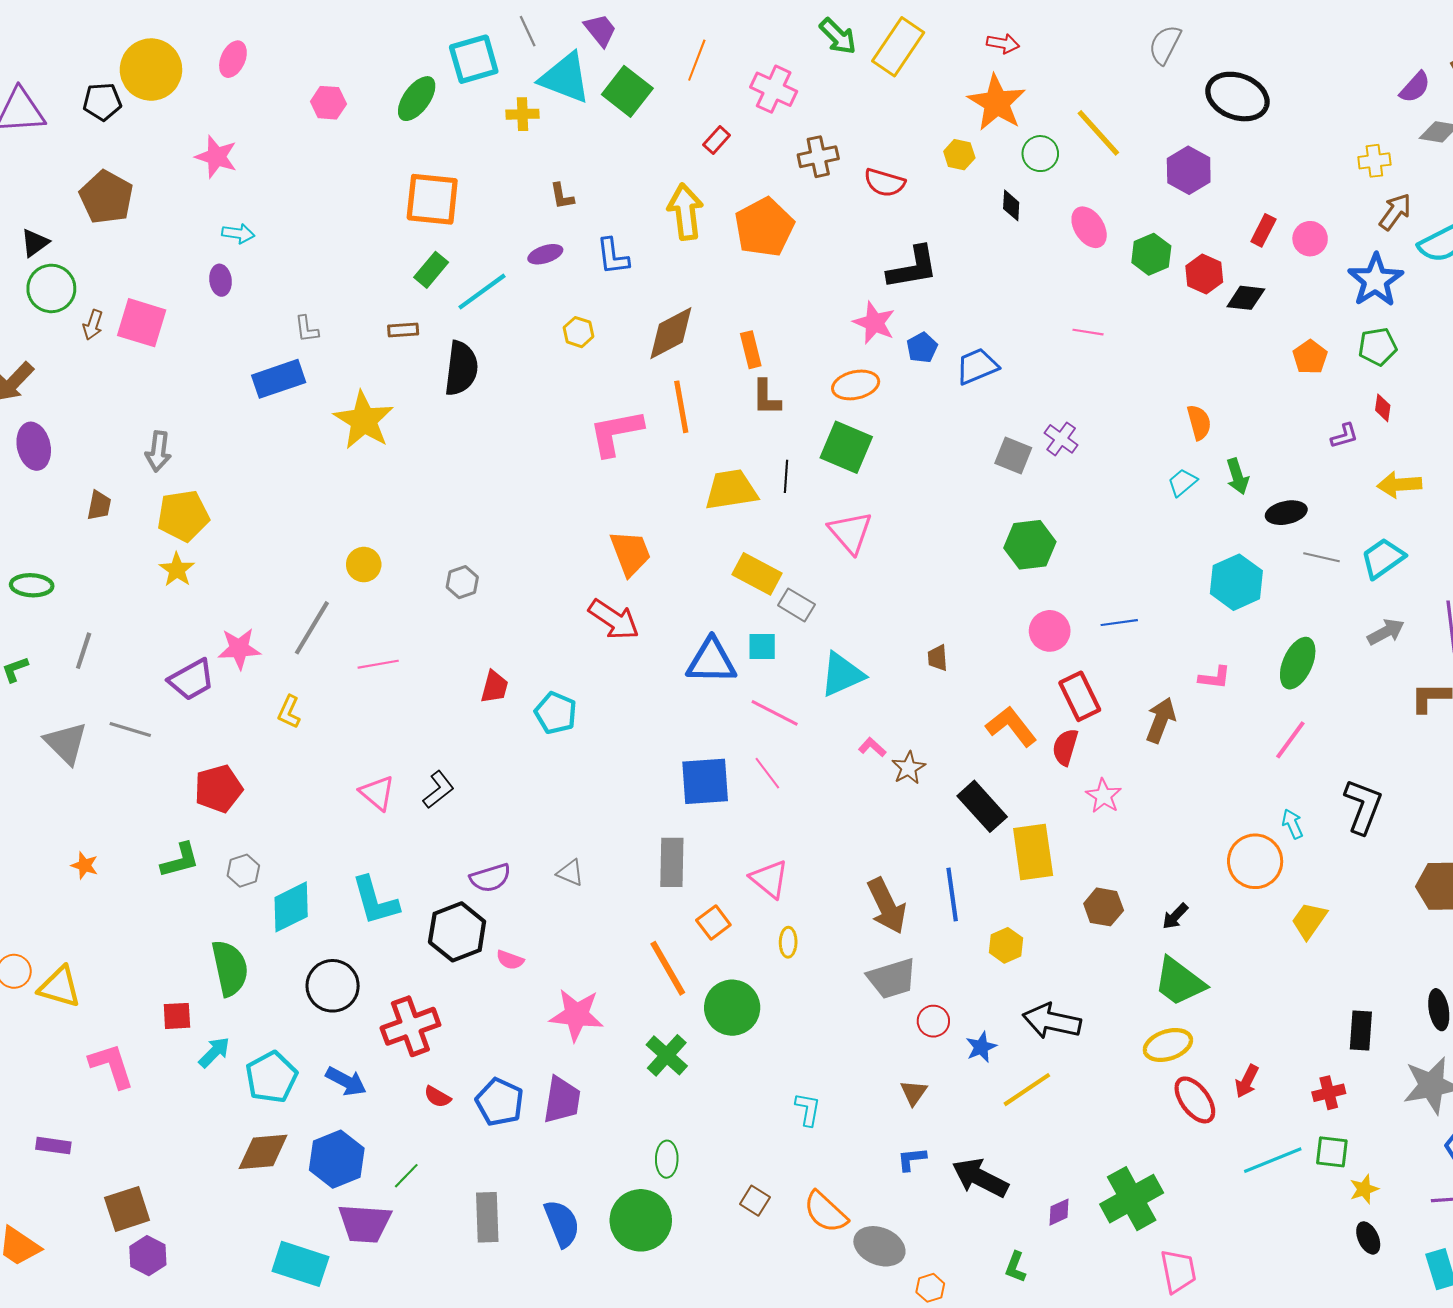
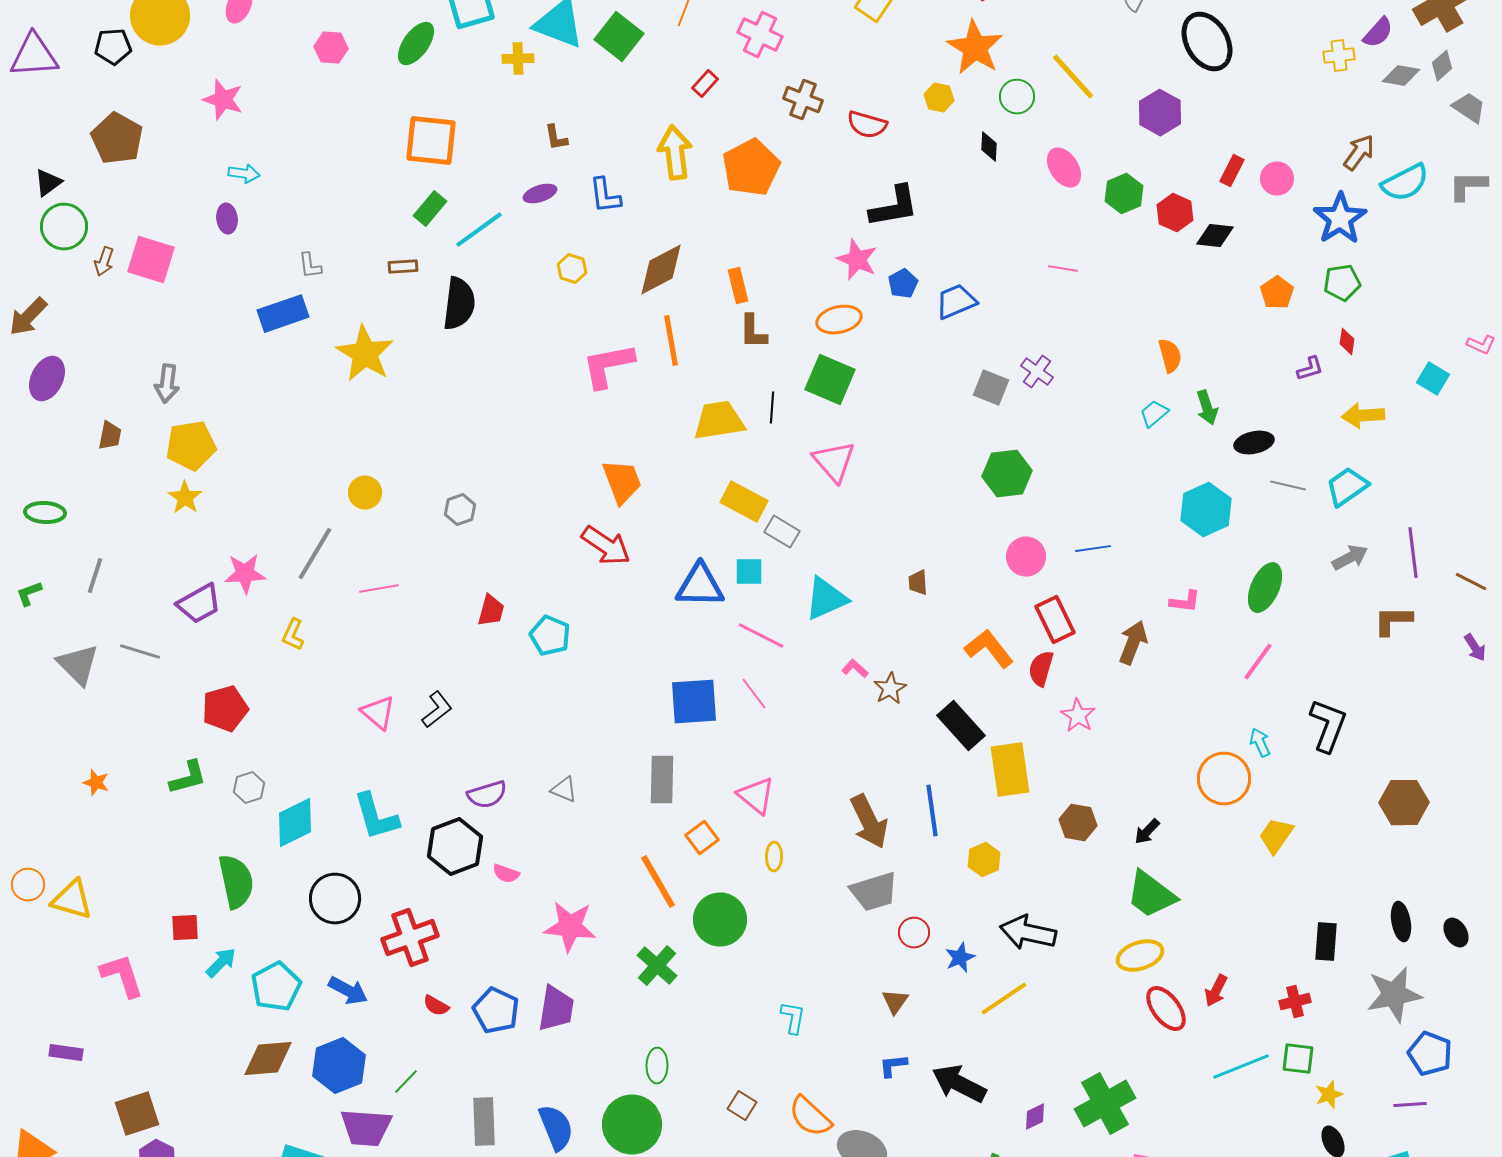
black ellipse: (1237, 97) -> (1207, 42), turned 40
brown cross: (818, 157) -> (803, 100), turned 33
yellow cross: (1374, 161) -> (1339, 56), moved
purple ellipse: (34, 446) -> (47, 379), turned 39

